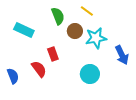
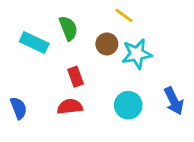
green semicircle: (58, 16) -> (68, 28), moved
blue arrow: (122, 55) -> (174, 101), moved
red semicircle: (39, 69) -> (70, 107), moved, turned -60

